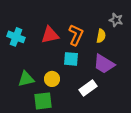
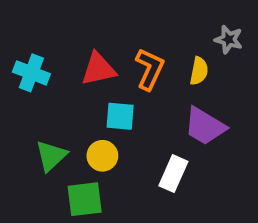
cyan square: (71, 59) -> (120, 116), moved
green triangle: (26, 79) -> (51, 156), turned -30
white rectangle: (88, 88) -> (173, 174), turned -30

